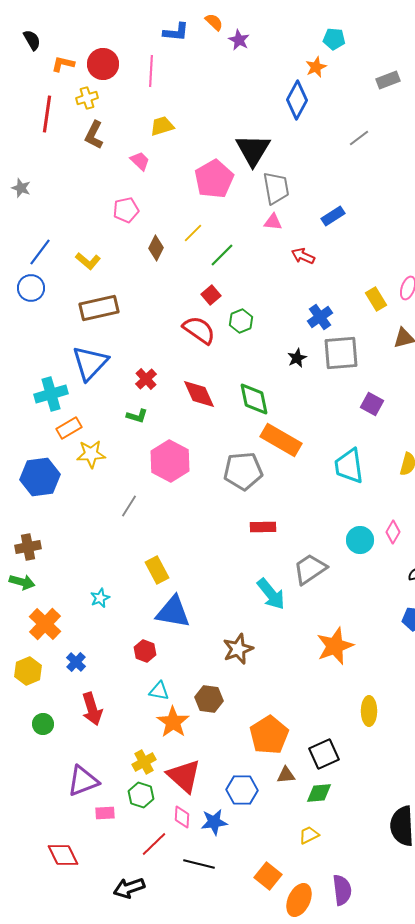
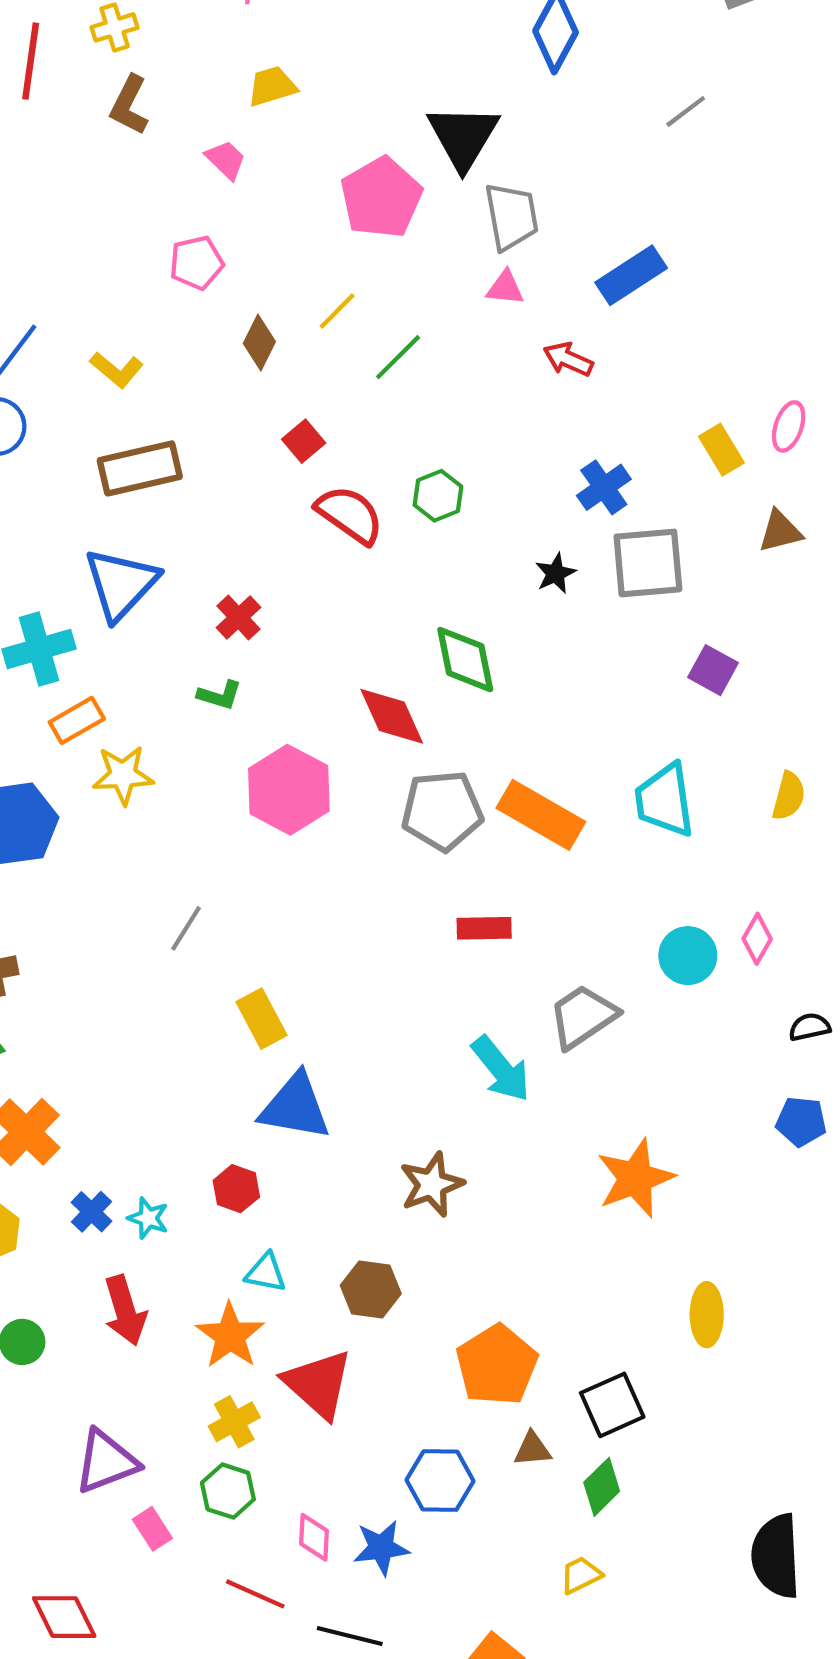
blue rectangle: (333, 216) -> (631, 275), size x1.4
red square: (211, 295) -> (304, 441), moved
red diamond: (199, 394) -> (392, 716), moved
orange rectangle: (281, 440) -> (541, 815), moved
gray line: (129, 506) -> (186, 928), moved
cyan star: (100, 598) -> (148, 1218), moved, turned -30
orange star: (173, 722) -> (230, 1336), moved
red triangle: (184, 776) -> (318, 1384), moved
green diamond: (319, 793) -> (602, 1487), turned -40
pink rectangle: (105, 813) -> (152, 1529), turned 60
red line: (154, 844) -> (255, 1594), turned 68

